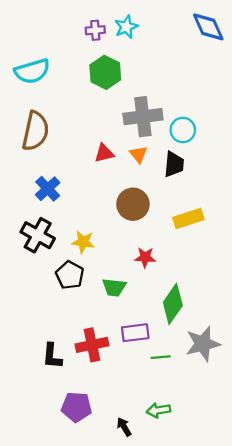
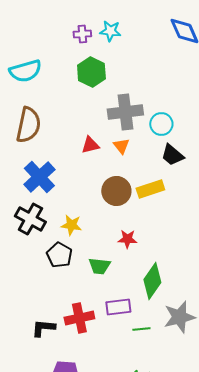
cyan star: (126, 27) -> (110, 31), turned 30
black trapezoid: (174, 164) -> (172, 155), moved, turned 125
blue cross: (48, 189) -> (39, 177), size x1.4
yellow rectangle: (188, 219) -> (150, 189), moved
black L-shape: (52, 356) -> (43, 328), turned 90

